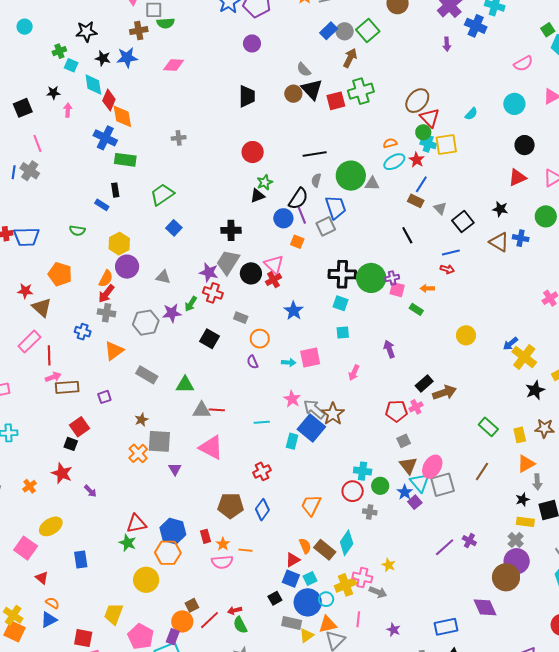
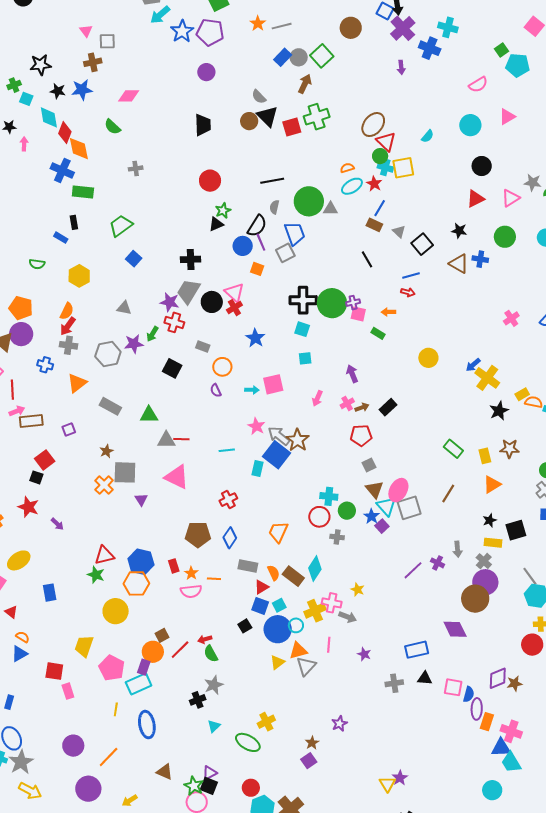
green semicircle: (166, 23) -> (112, 127), moved, turned 48
purple circle: (127, 267) -> (21, 334), moved
brown arrow: (444, 393) -> (362, 407), moved, size x0.6
pink cross: (416, 407) -> (347, 403), moved
gray arrow: (537, 482) -> (458, 549), moved
gray rectangle: (292, 623) -> (248, 566), moved

